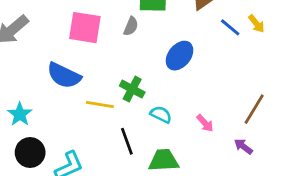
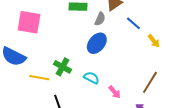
yellow arrow: (256, 24) -> (154, 41), moved
gray semicircle: (131, 26) -> (100, 19), moved
cyan semicircle: (161, 114) -> (91, 78), moved

